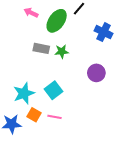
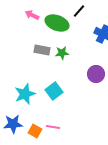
green ellipse: (57, 21) -> (57, 23), turned 75
orange square: (34, 115) -> (35, 131), moved
pink line: (54, 117) -> (53, 127), moved

